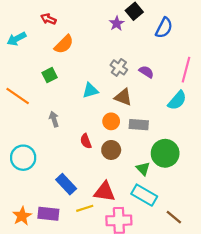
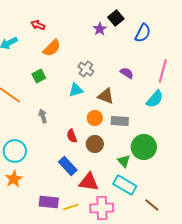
gray cross: (119, 67) -> (86, 69), moved
blue rectangle: (66, 184) -> (68, 166), moved
yellow line: (85, 208) -> (71, 207), moved
purple rectangle: (48, 214) -> (49, 202), moved
orange star: (22, 216) -> (14, 179), moved

